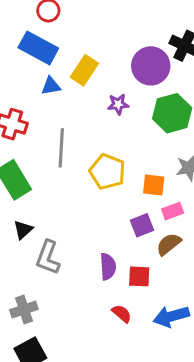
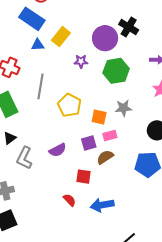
purple semicircle: (108, 267) -> (58, 150), moved, turned 60

